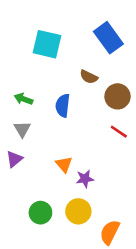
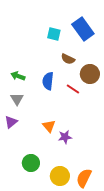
cyan square: (47, 44) -> (54, 34), moved, size x0.6
red line: (119, 132) -> (73, 89), moved
yellow circle: (78, 211) -> (60, 176), moved

